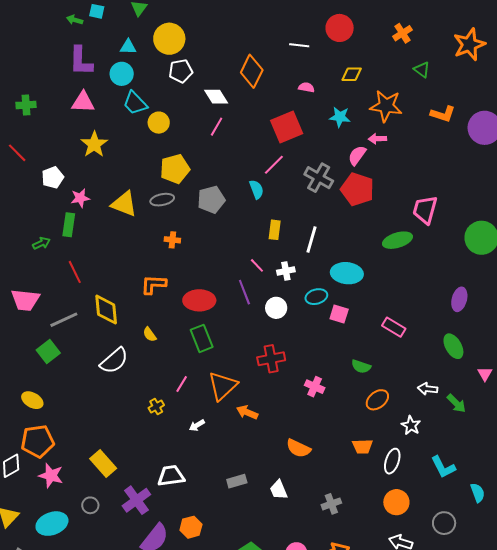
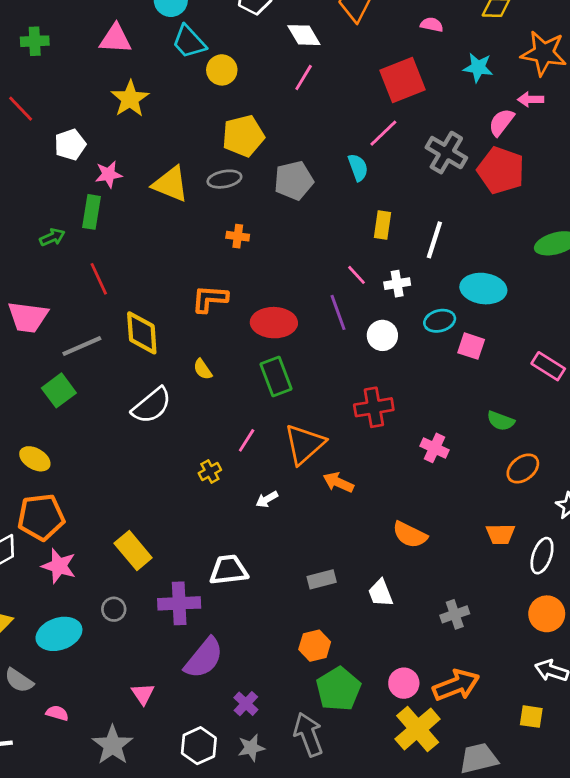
purple cross: (136, 500) -> (179, 603), turned 32
orange hexagon: (191, 527) -> (315, 646), moved

